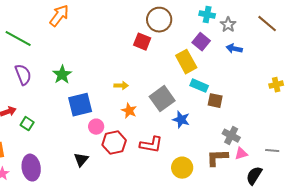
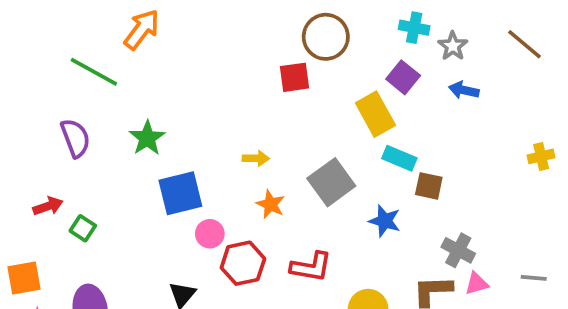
green line: (18, 39) -> (94, 72), moved
red square: (142, 42) -> (294, 77), turned -30
blue star: (181, 120) -> (385, 221), moved

